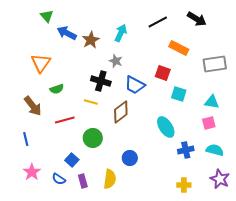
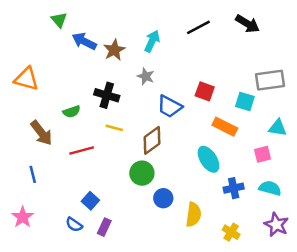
orange rectangle: (179, 48) -> (225, 127), moved
orange triangle: (41, 63) -> (26, 79), moved, turned -50
black cross: (101, 81) -> (107, 95), moved
cyan square: (179, 94) -> (245, 102), moved
cyan triangle: (212, 102) -> (278, 128), moved
green circle: (93, 138) -> (142, 173), moved
pink star: (32, 172) -> (23, 217), moved
yellow semicircle: (110, 179) -> (193, 215), moved
purple rectangle: (83, 181) -> (104, 227), turned 40
yellow cross: (184, 185) -> (231, 232), turned 32

